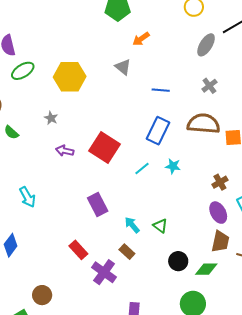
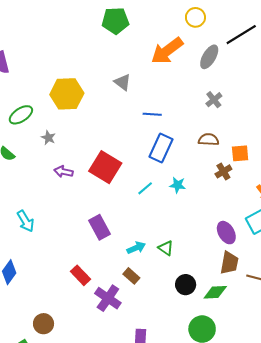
orange arrow: (141, 39) -> (167, 51), moved, size x1.8
green ellipse: (23, 71) -> (21, 115), moved
blue line: (161, 90) -> (152, 114), moved
brown semicircle: (204, 124) -> (209, 140), size x0.6
brown cross: (220, 182) -> (223, 171), moved
cyan arrow: (132, 225) -> (136, 248), turned 108

